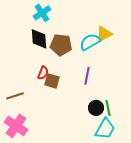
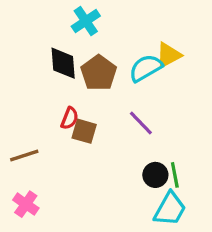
cyan cross: (42, 13) -> (86, 21), moved
brown pentagon: (61, 45) -> (99, 73), turned 30
purple line: (87, 76) -> (141, 123), turned -54
pink cross: (16, 126) -> (26, 204), size x0.7

